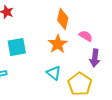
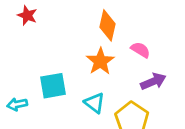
cyan square: (17, 47) -> (53, 86), moved
purple arrow: (95, 58) -> (153, 81), turned -120

